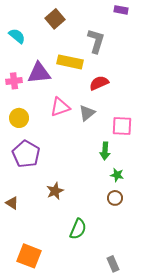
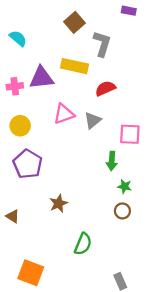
brown square: (55, 19) -> (74, 22), moved

